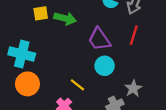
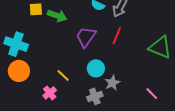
purple trapezoid: (99, 39) -> (86, 37), turned 65
cyan circle: (105, 66) -> (96, 68), moved

